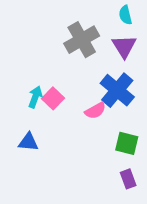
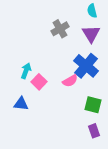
gray cross: (82, 40) -> (60, 29), size x0.7
pink square: (53, 98) -> (39, 82), moved

